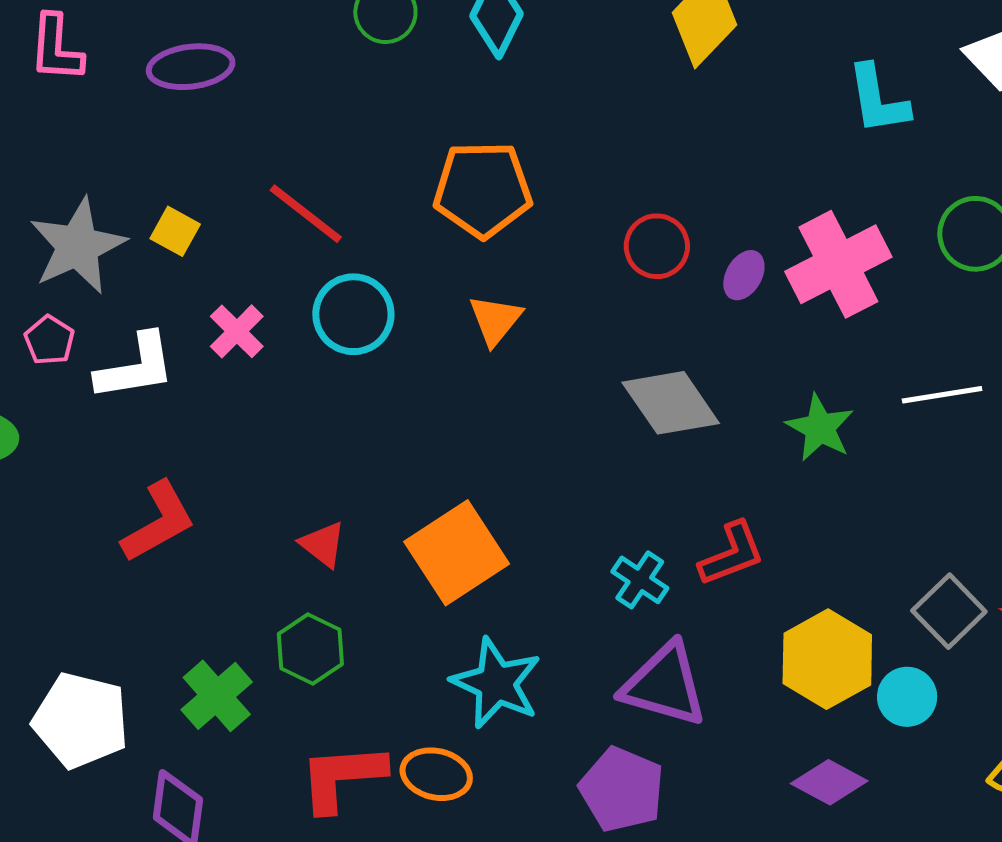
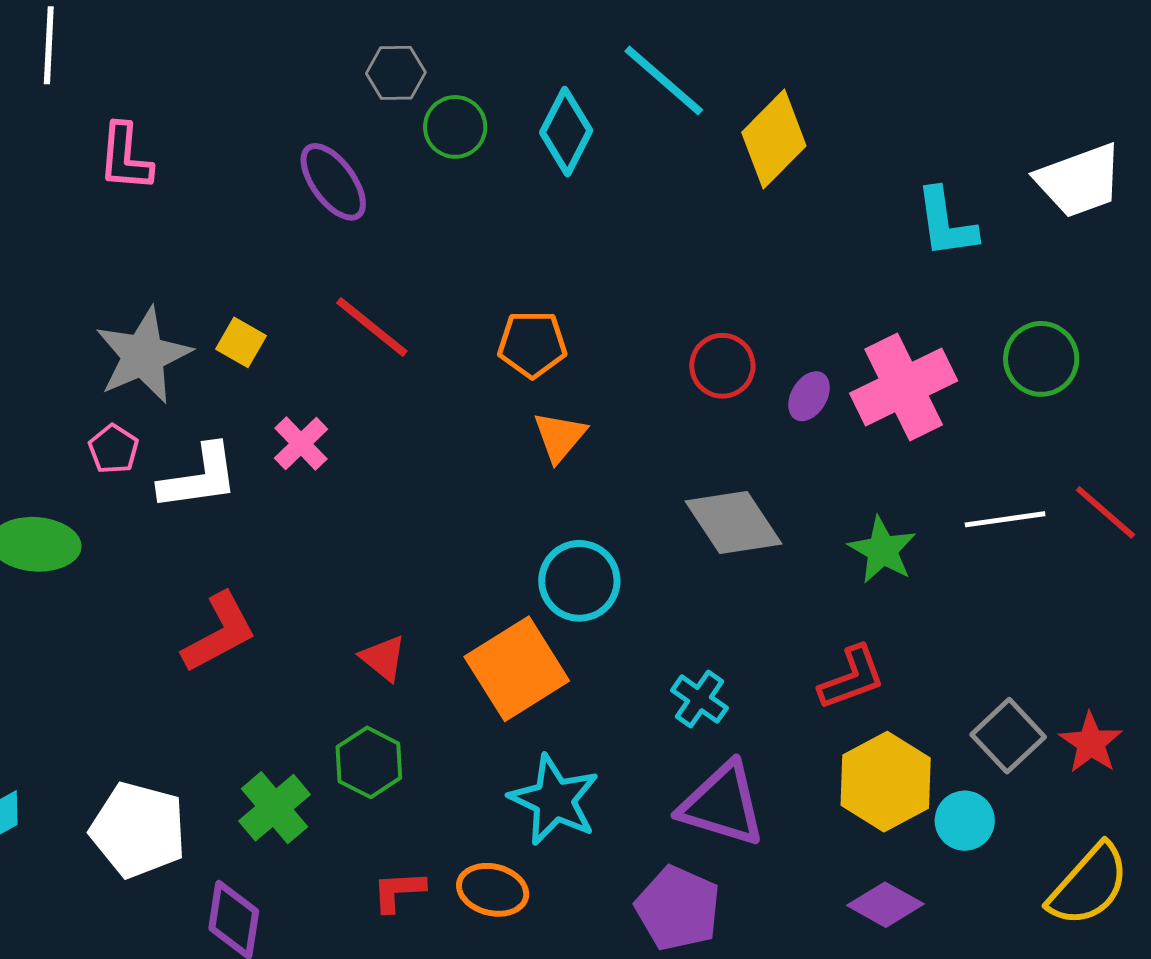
purple ellipse: (191, 67) -> (333, 182), moved, turned 60
orange pentagon: (483, 189) -> (532, 344), moved, size x0.7
cyan circle: (353, 314) -> (579, 581), moved
red L-shape: (732, 554) -> (852, 678), moved
red L-shape: (342, 777) -> (398, 891), size x0.6

